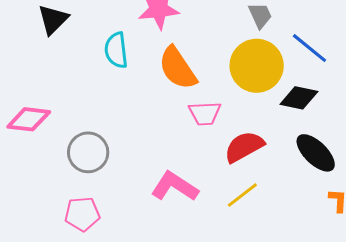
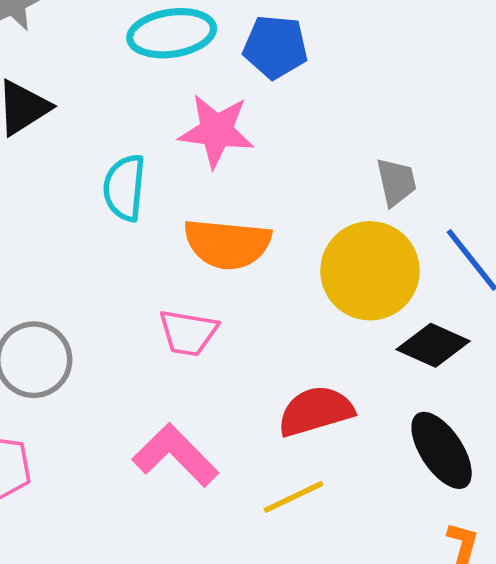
orange semicircle: (178, 68) -> (227, 244), turned -63
pink trapezoid: (205, 113) -> (188, 333), moved

